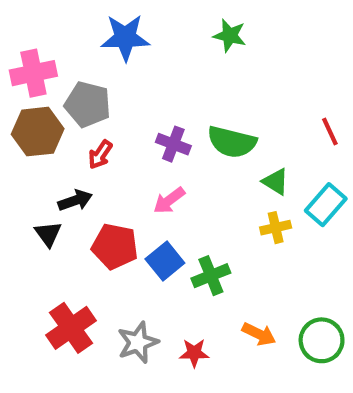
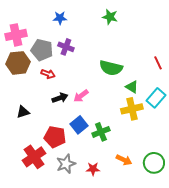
blue star: (125, 38) -> (60, 18), size x0.6
purple cross: (173, 144) -> (66, 47), moved
red arrow: (100, 155) -> (48, 74), turned -104
black arrow: (75, 200) -> (60, 98), moved
yellow cross: (276, 228) -> (132, 109), size x1.5
black triangle: (48, 234) -> (23, 112), turned 48
red pentagon: (115, 246) -> (55, 137), moved

